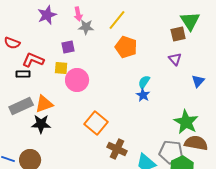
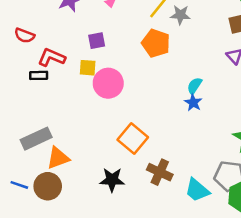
gray star: (86, 27) -> (180, 15), moved
orange pentagon: (126, 47) -> (156, 43), moved
orange triangle: (44, 104) -> (58, 158), moved
gray rectangle: (21, 106) -> (36, 139), moved
black star: (41, 124) -> (112, 180), moved

